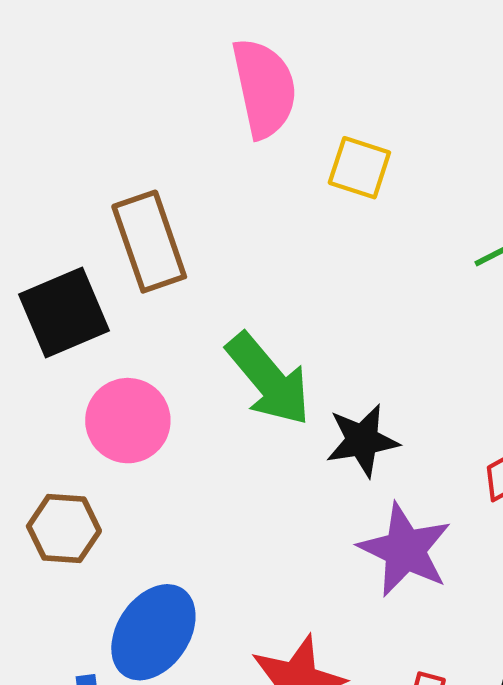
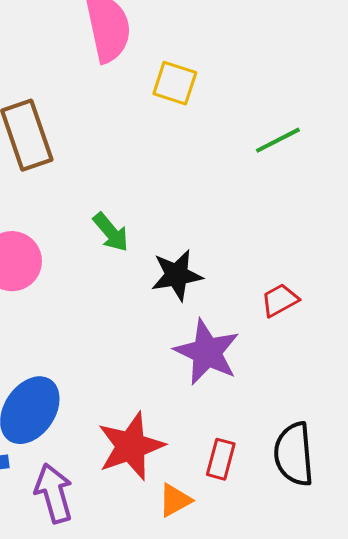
green arrow: (269, 379) -> (111, 232), size x0.6

